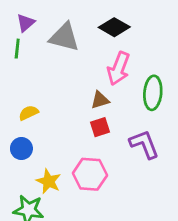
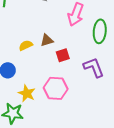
brown triangle: (100, 100) -> (47, 40), moved
yellow semicircle: (29, 113) -> (26, 45), moved

